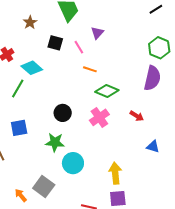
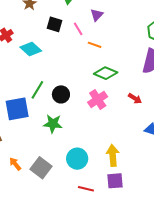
orange line: (90, 69) -> (95, 45), moved
green line: (18, 89) -> (37, 90), moved
blue square: (19, 128) -> (17, 109), size x1.4
cyan circle: (73, 163) -> (77, 159), moved
orange arrow: (21, 195) -> (15, 164), moved

